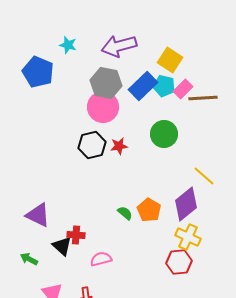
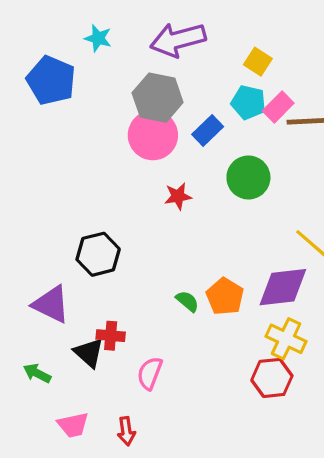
yellow square: (170, 60) -> (258, 62), size x0.7
blue rectangle: (143, 86) -> (208, 131), moved, size x0.7
black hexagon: (92, 145) -> (98, 254), moved
purple diamond: (186, 204) -> (283, 287), turned 32
pink semicircle: (101, 259) -> (150, 373), turned -55

